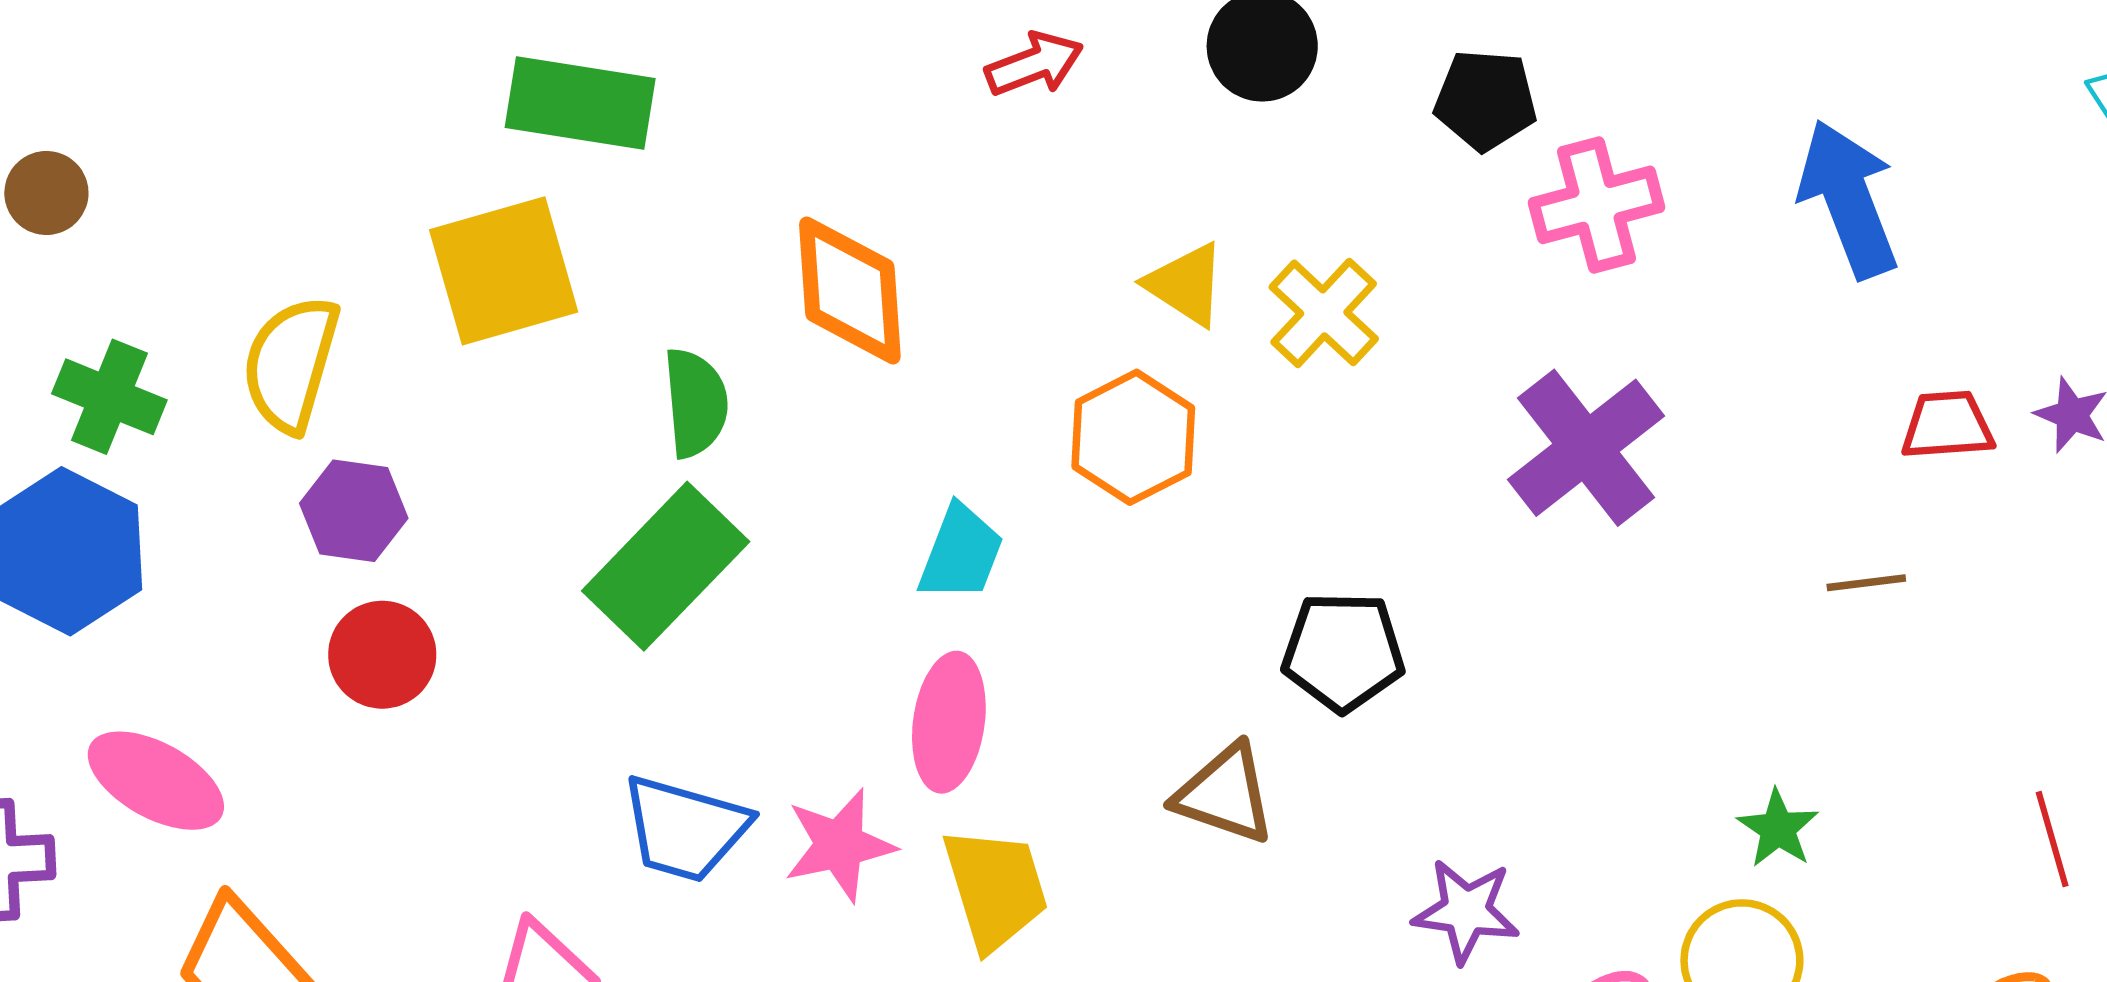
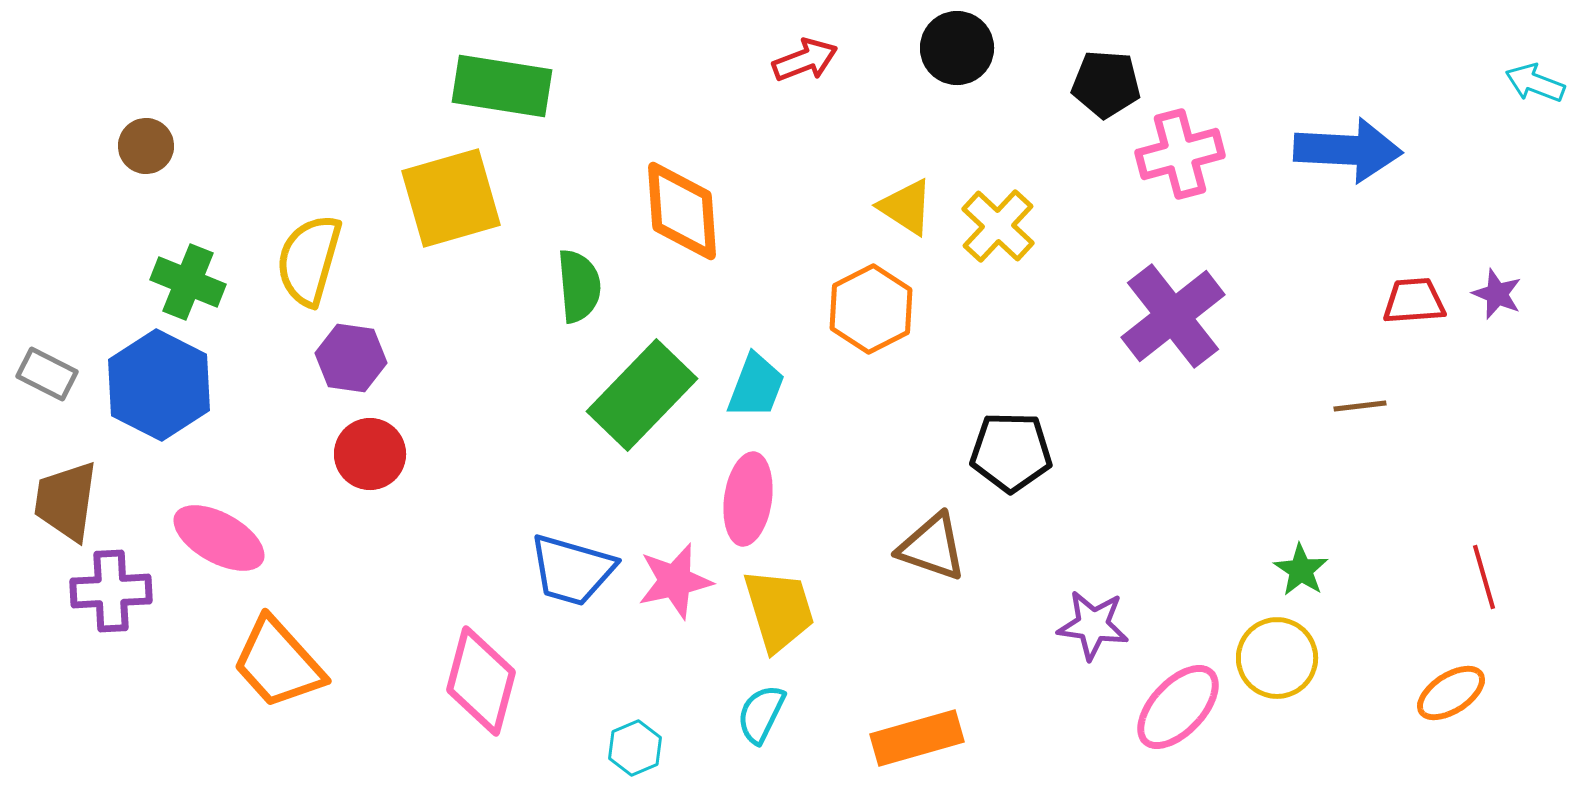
blue arrow: (1848, 199) -> (1348, 150), turned 114
green rectangle: (666, 566) -> (642, 395), moved

